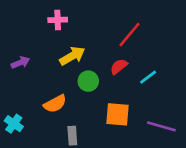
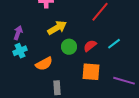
purple arrow: (20, 62) -> (18, 33), turned -48
red semicircle: (119, 66) -> (90, 46), moved
cyan cross: (14, 124) -> (20, 51), moved, turned 32

